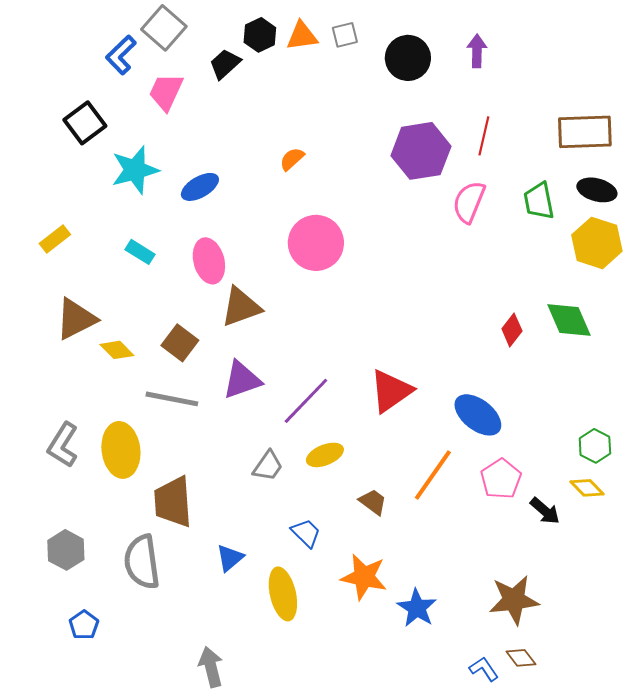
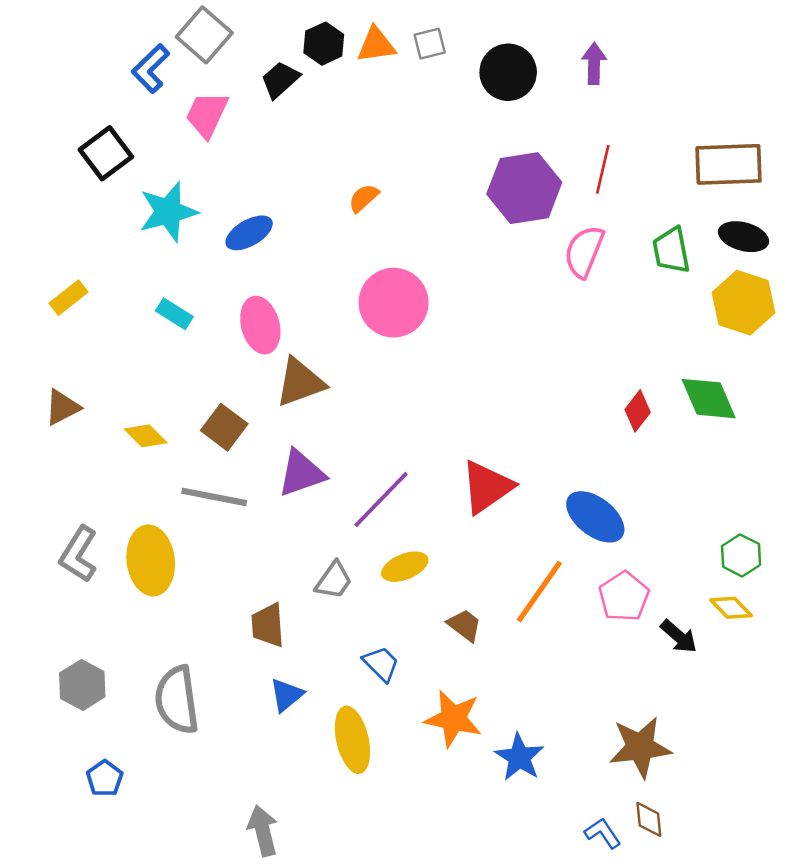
brown triangle: (76, 319) -> (62, 407), moved, size x0.7
brown trapezoid: (173, 502) -> (268, 625), moved, size x0.7
brown diamond: (521, 658) -> (649, 819), turned 32

